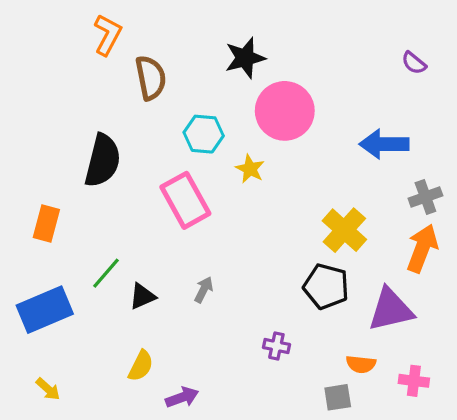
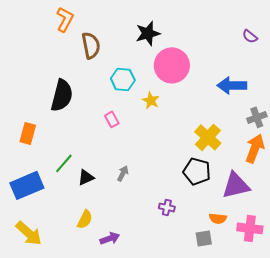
pink rectangle: (185, 200) -> (112, 119), size x0.5
pink cross: (414, 381) -> (250, 228), size x1.4
yellow arrow: (48, 389) -> (29, 233), size x1.8

